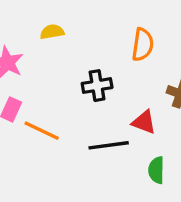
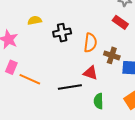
orange semicircle: (143, 45) -> (90, 43), moved
black cross: (97, 86) -> (62, 33), moved

